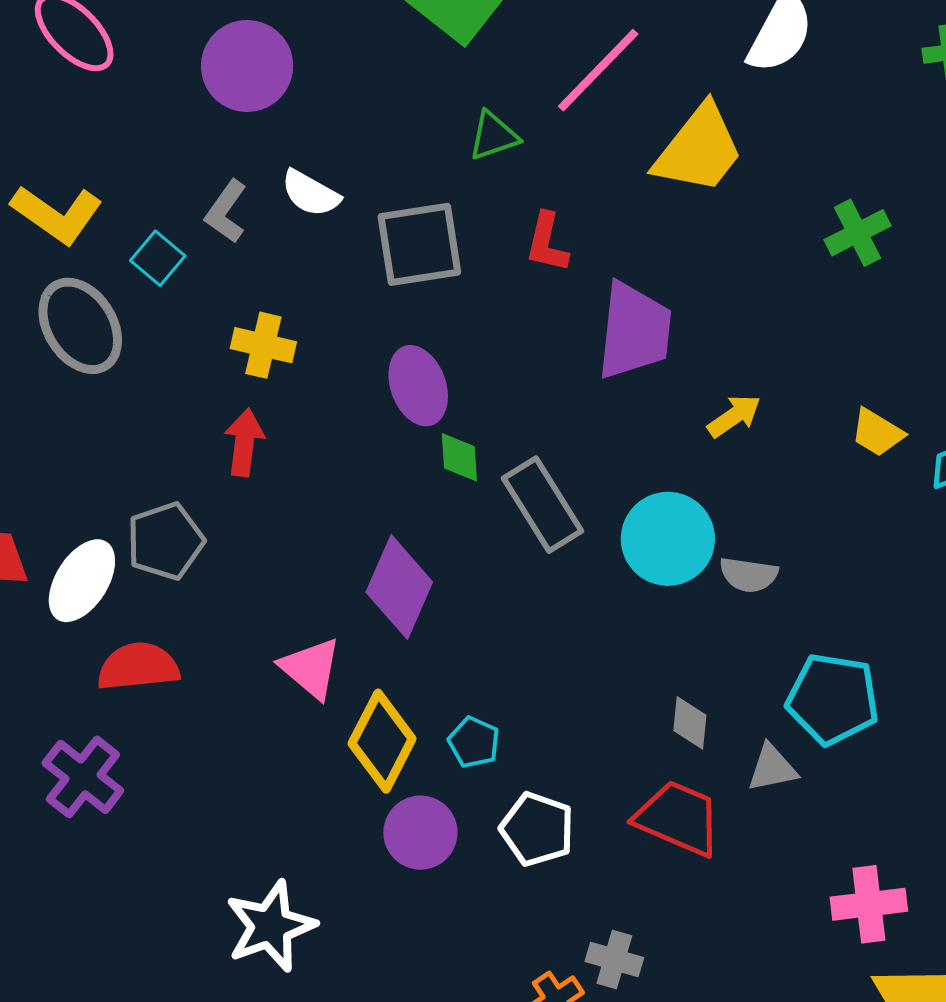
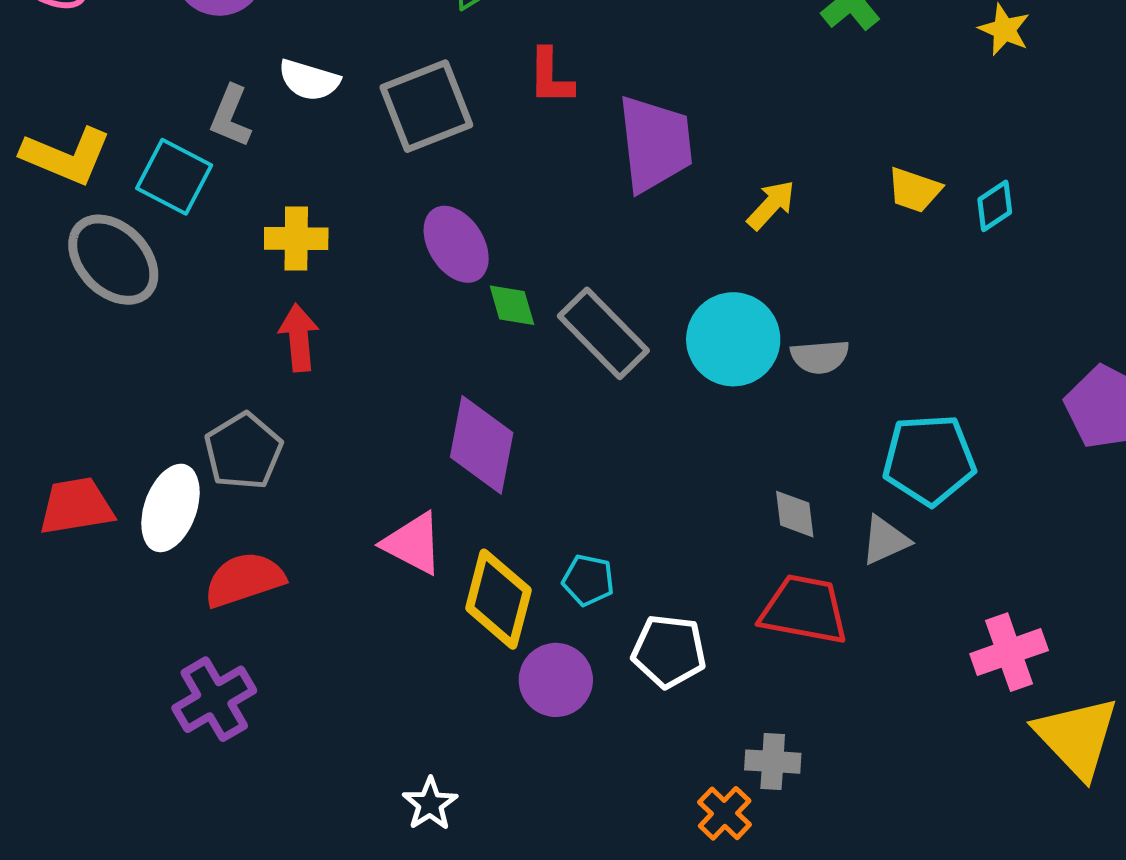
cyan square: (158, 258) -> (174, 177), size x1.4
purple cross: (83, 777) -> (214, 699), turned 34
white star: (271, 926) -> (430, 804), size x0.6

